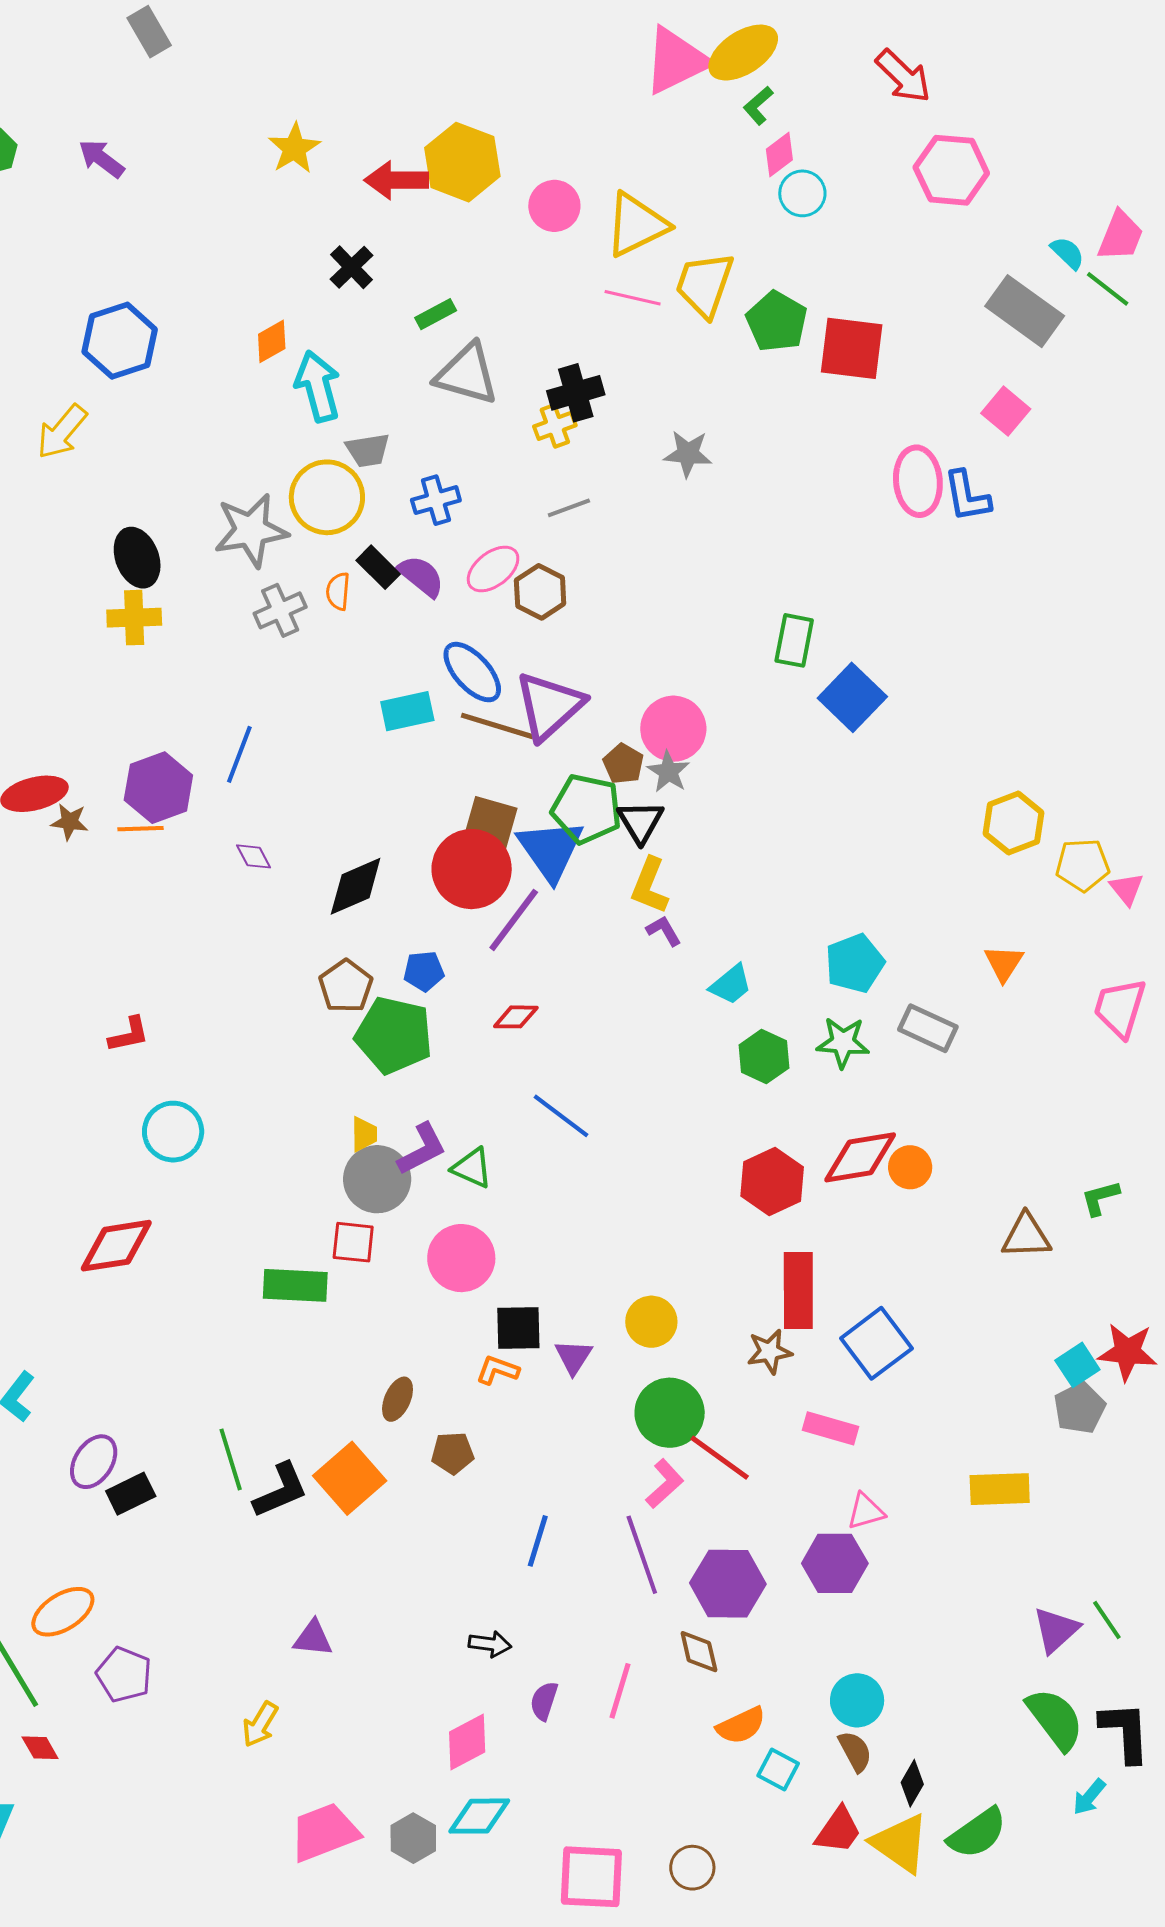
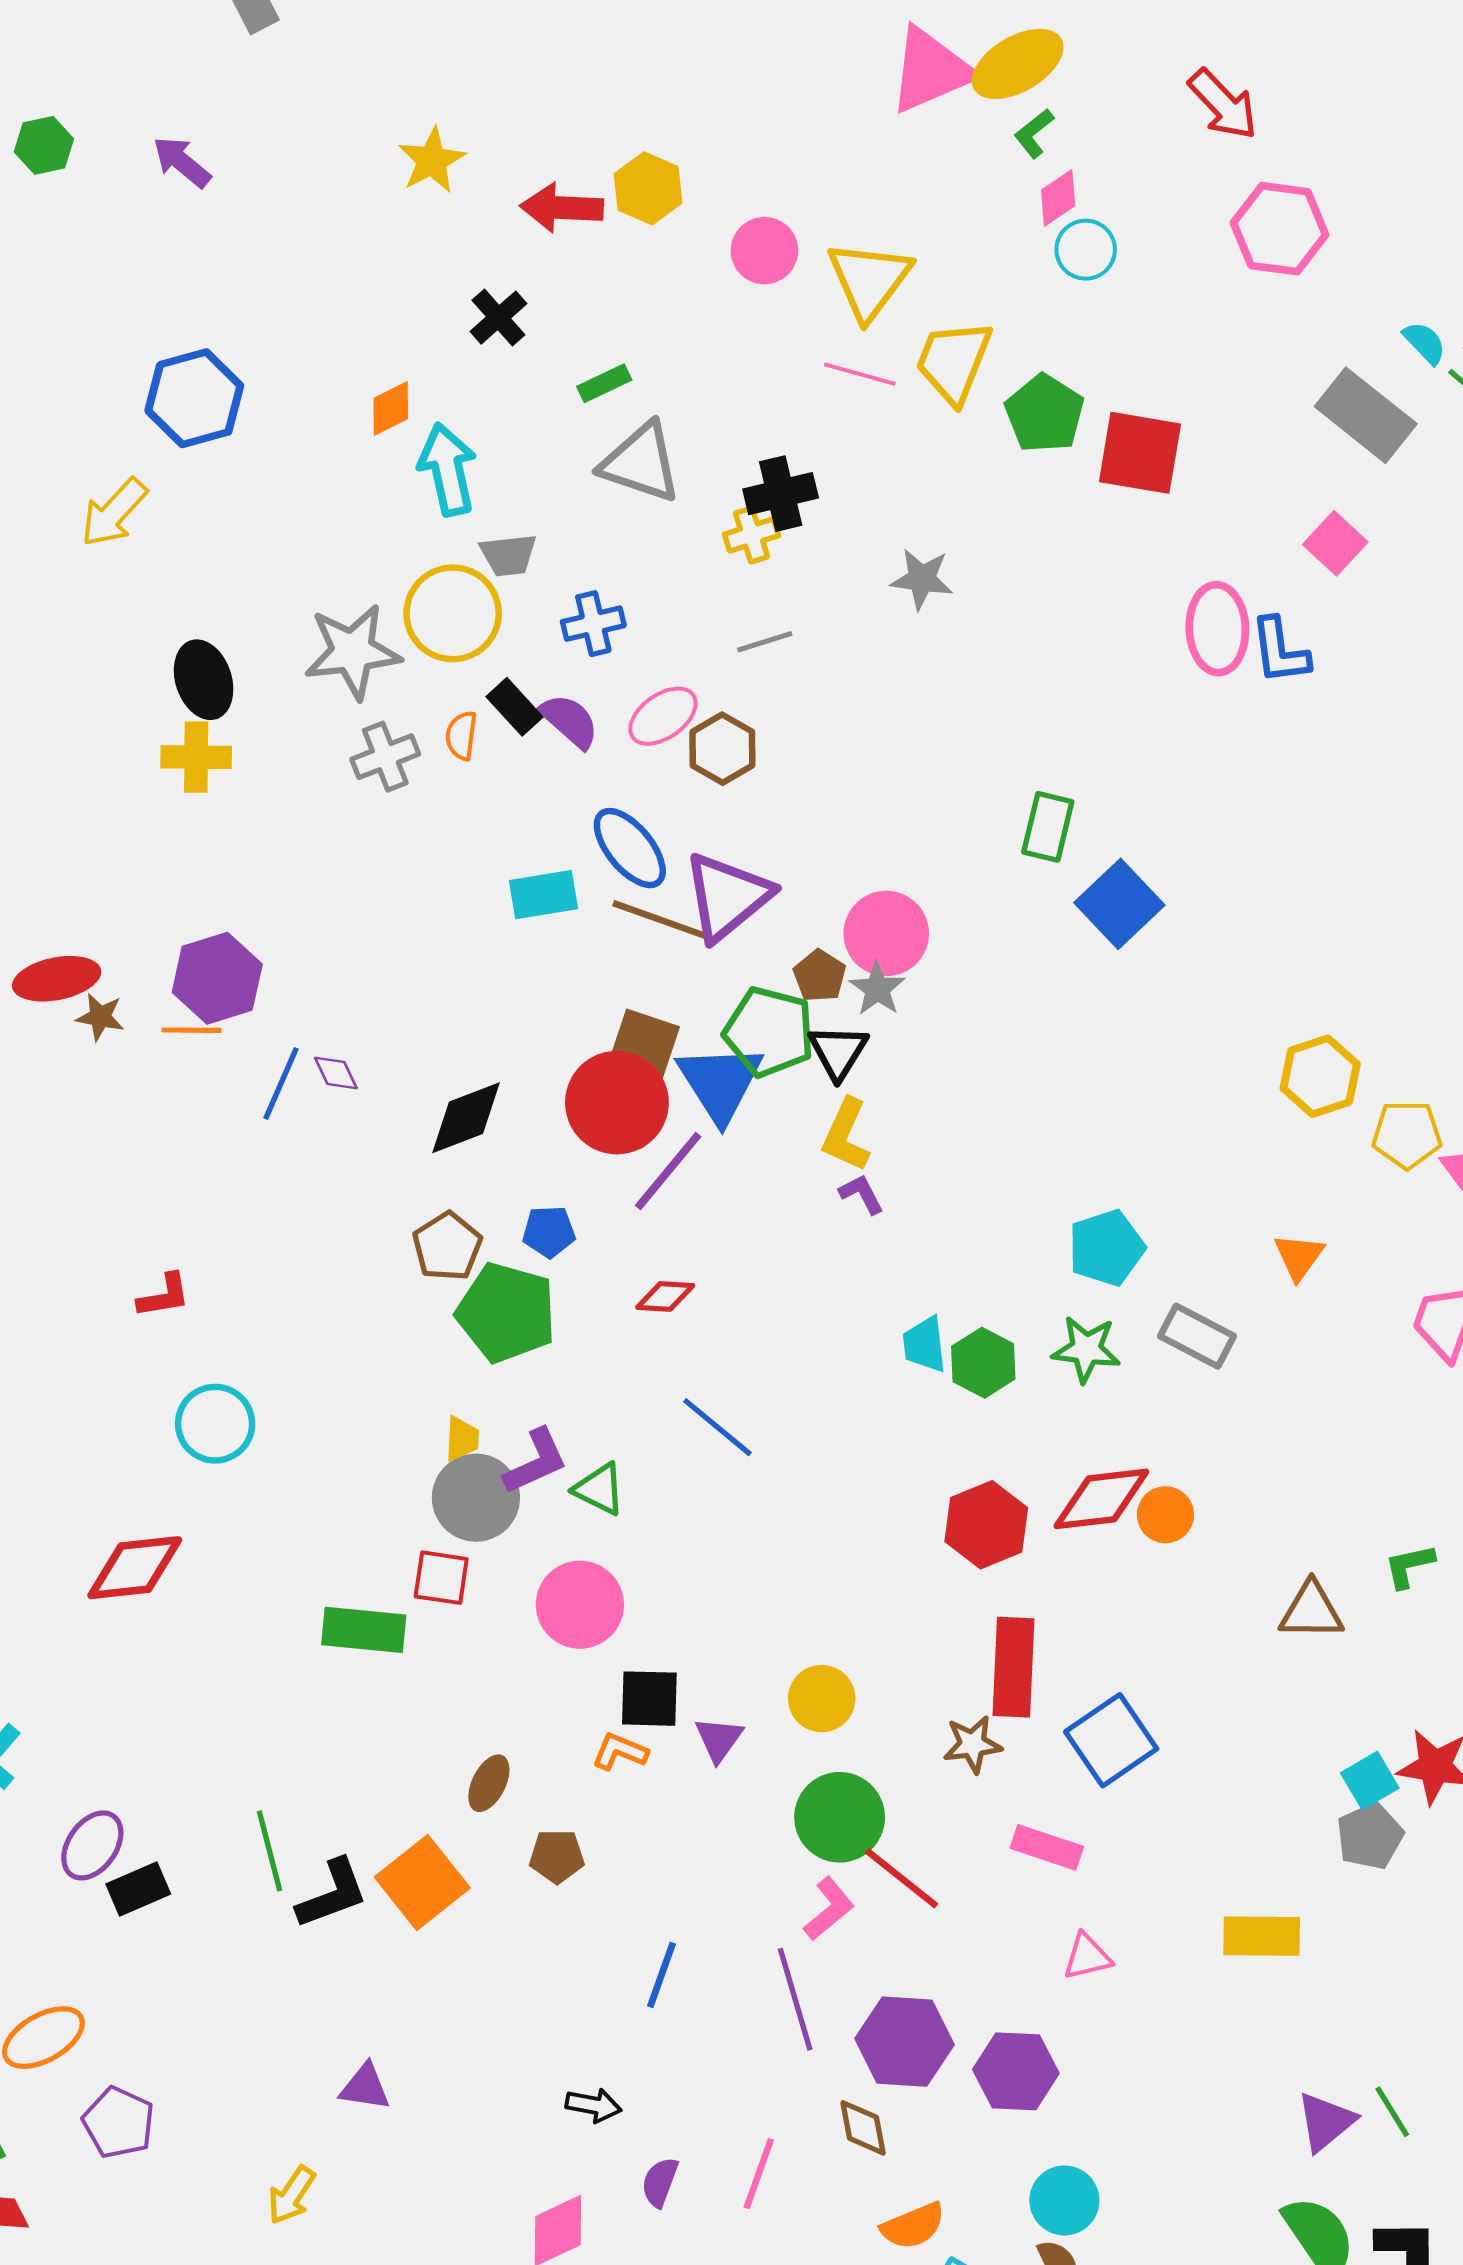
yellow hexagon: (462, 162) -> (648, 188), size x0.7
yellow triangle: (636, 225) -> (869, 280), turned -30
blue line: (239, 754) -> (281, 1083), moved
cyan trapezoid: (731, 985) -> (925, 1344), moved, turned 120
purple hexagon: (835, 1563) -> (1016, 2071), moved

